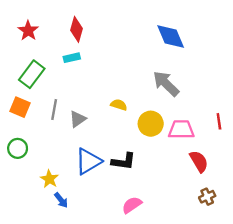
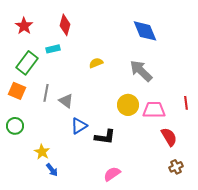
cyan rectangle: (72, 58) -> (53, 49), moved
yellow semicircle: (119, 105) -> (96, 63), moved, turned -40
gray triangle: (78, 119) -> (66, 101), turned -49
blue triangle: (88, 161) -> (79, 126), moved, size x0.7

